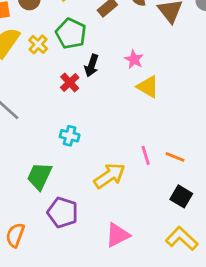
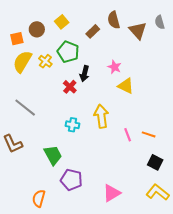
green trapezoid: (39, 176) -> (53, 155), turned 130
yellow arrow: (109, 176) -> (101, 116), moved, turned -60

